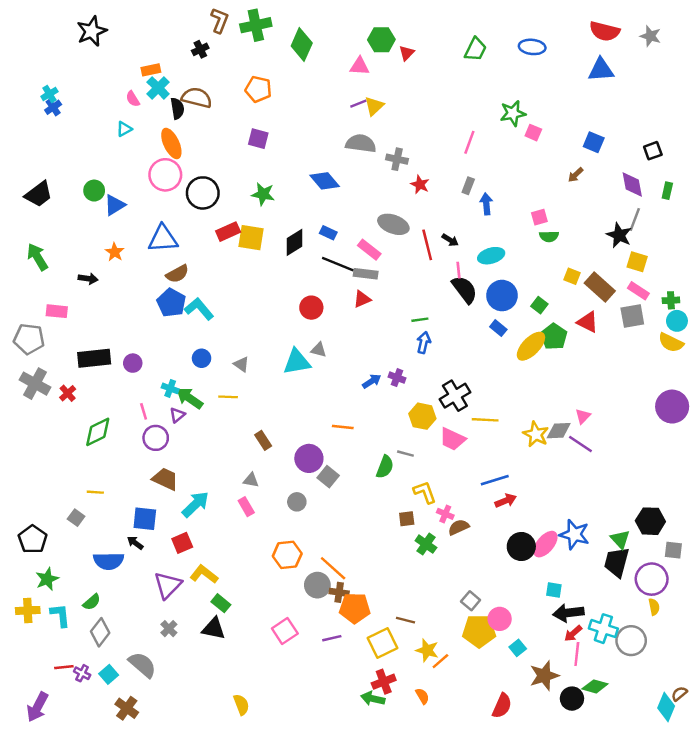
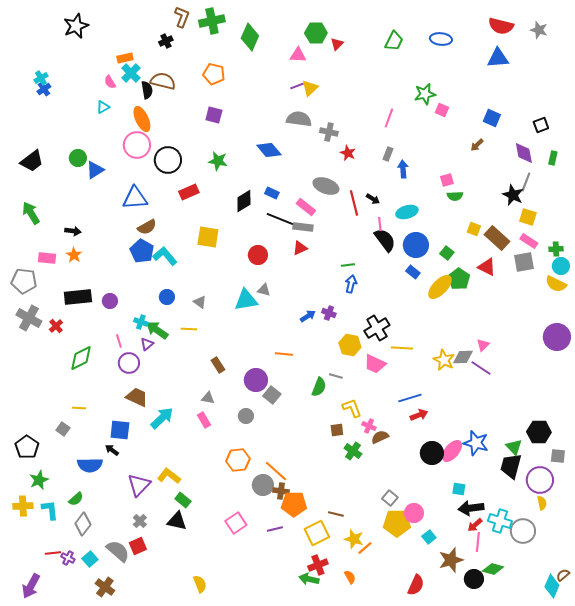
yellow square: (251, 238) -> (208, 237), moved
orange star: (115, 252) -> (74, 255), moved
red square: (182, 543) -> (138, 546), moved

